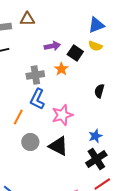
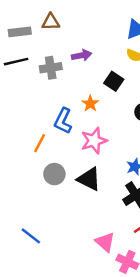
black square: (75, 53) -> (114, 81), moved
orange star: (61, 69) -> (90, 104), moved
gray cross: (35, 75) -> (51, 68), moved

